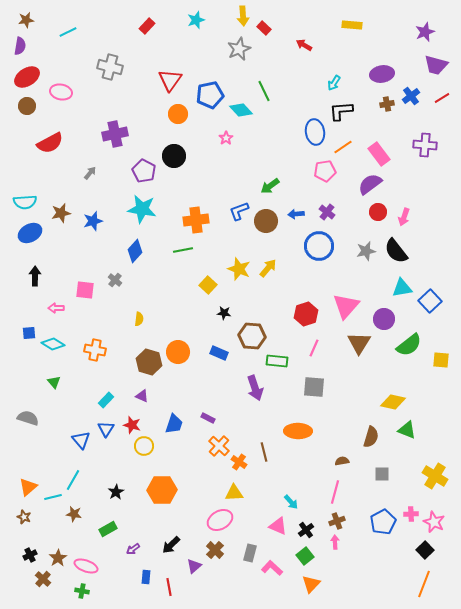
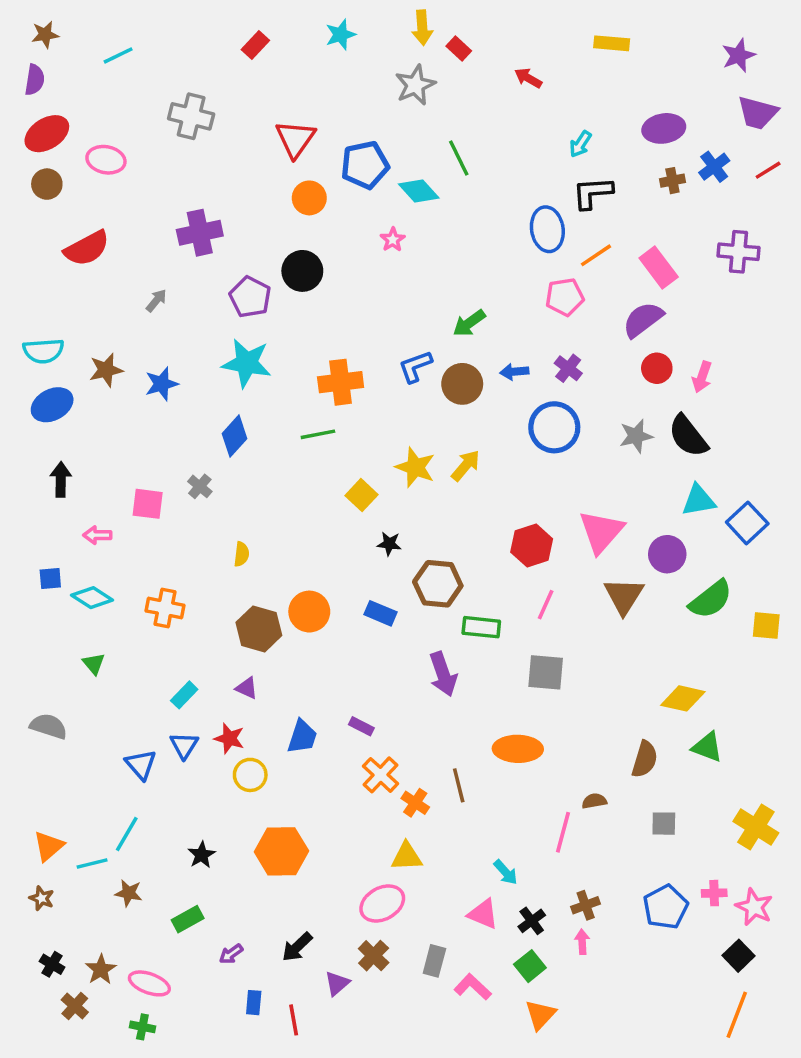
pink line: (335, 492) -> (563, 832), moved
black cross: (30, 555) -> (52, 964), turned -32

